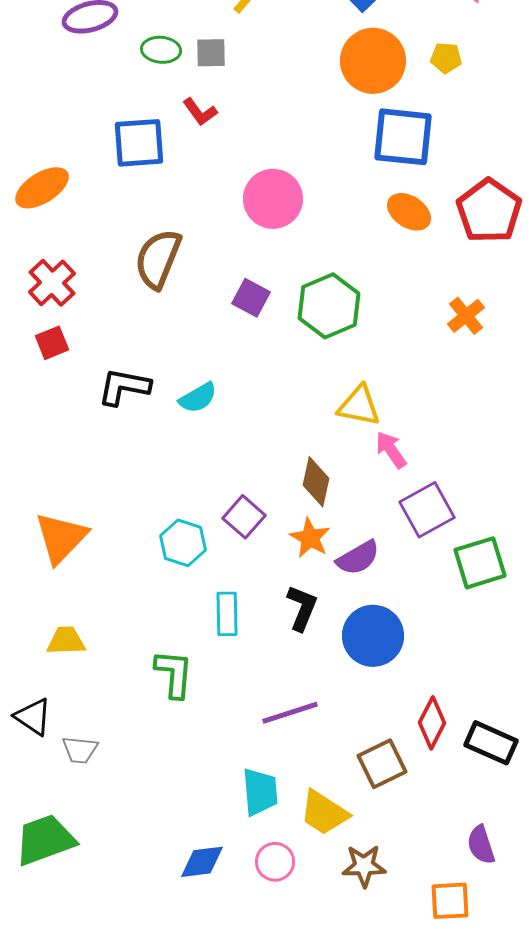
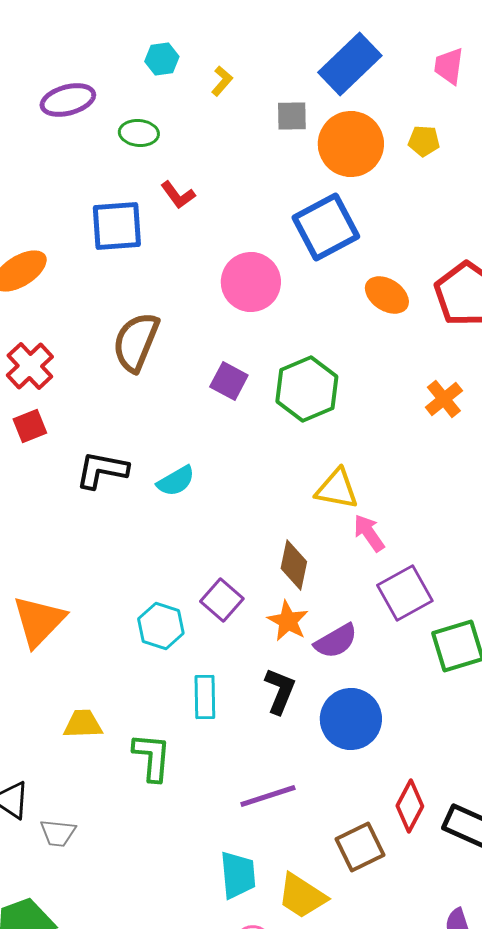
gray square: (211, 53) -> (292, 116), moved
blue square: (403, 137) -> (326, 227), moved, turned -34
yellow trapezoid: (66, 641) -> (83, 724), moved

